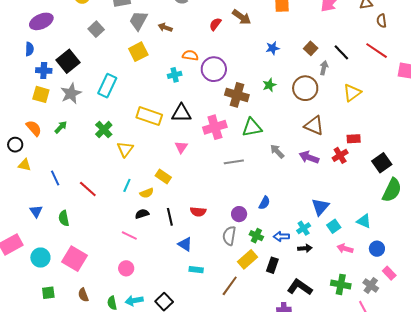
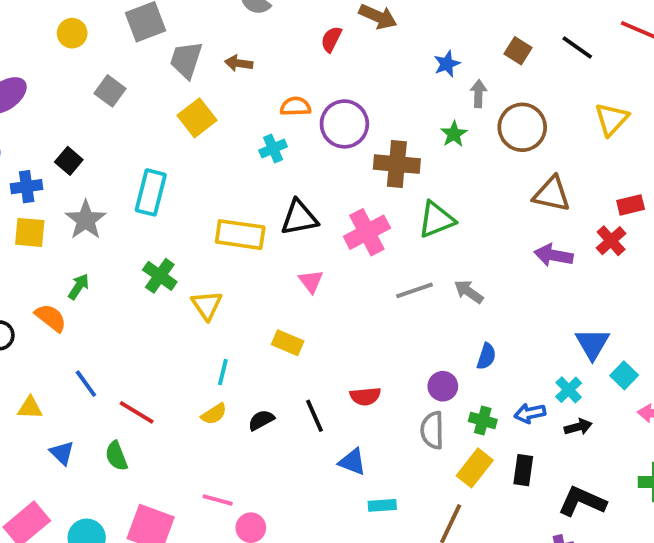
black square: (68, 61) -> (69, 161), size x0.6
gray arrow: (324, 68) -> (478, 94), moved
orange semicircle: (34, 128) -> (51, 318), moved
gray arrow: (277, 151) -> (469, 292), moved
yellow triangle: (25, 165) -> (30, 408), moved
red line: (88, 189) -> (137, 412), moved
yellow semicircle: (147, 193) -> (214, 414), moved
pink line: (129, 235) -> (218, 500), moved

